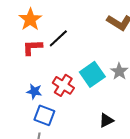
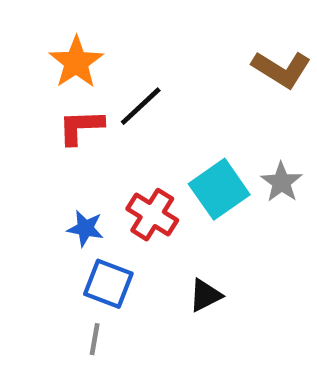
black triangle: (106, 120) -> (205, 295), moved

